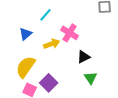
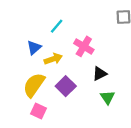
yellow arrow: (52, 44) -> (53, 59), moved
purple square: (49, 83) -> (66, 86), moved

